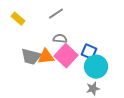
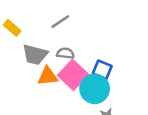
gray trapezoid: (31, 57) -> (35, 55), moved
cyan circle: (96, 67) -> (95, 89), moved

